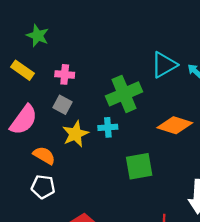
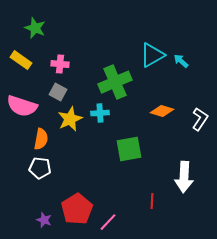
pink semicircle: (24, 120) -> (22, 106), turned 72
orange diamond: (175, 125) -> (162, 111), size x0.7
orange semicircle: (44, 155) -> (41, 139), turned 70

